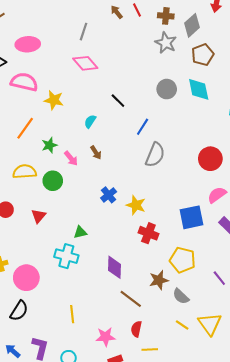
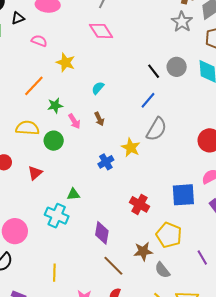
pink semicircle: (24, 82) -> (39, 41), size x0.6
black line: (118, 101) -> (154, 71), moved
yellow star: (136, 205) -> (131, 148), moved

